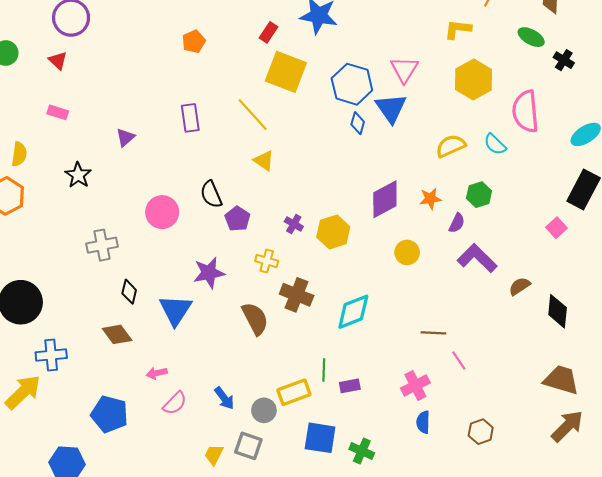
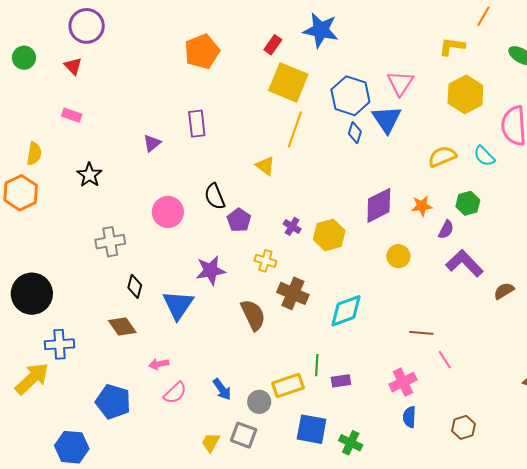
orange pentagon: (194, 42) -> (202, 52), size x1.6
yellow line: (253, 114) -> (295, 129), moved, turned 60
purple triangle: (125, 137) -> (152, 143), moved

